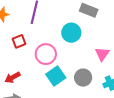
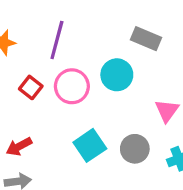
red square: (19, 41) -> (31, 87), turned -32
pink circle: (46, 54) -> (72, 86), moved

